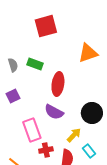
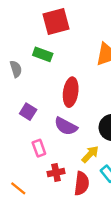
green rectangle: (35, 64) -> (43, 54), moved
purple square: (13, 96) -> (28, 112), moved, turned -32
pink rectangle: (32, 130) -> (39, 148), size x0.6

